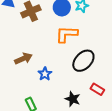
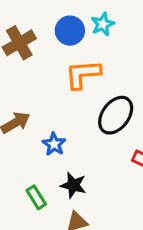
black star: (73, 99) -> (73, 185), moved

